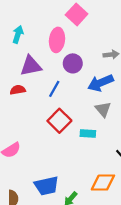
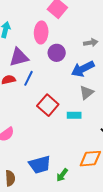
blue line: (54, 89) -> (28, 78), moved
gray triangle: (103, 109) -> (87, 93), turned 35

